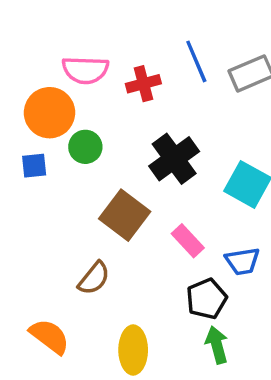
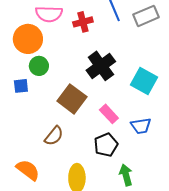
green circle: (85, 147) -> (39, 66), moved
blue square: (34, 166) -> (21, 86), moved
black pentagon: (207, 299) -> (106, 145), moved

